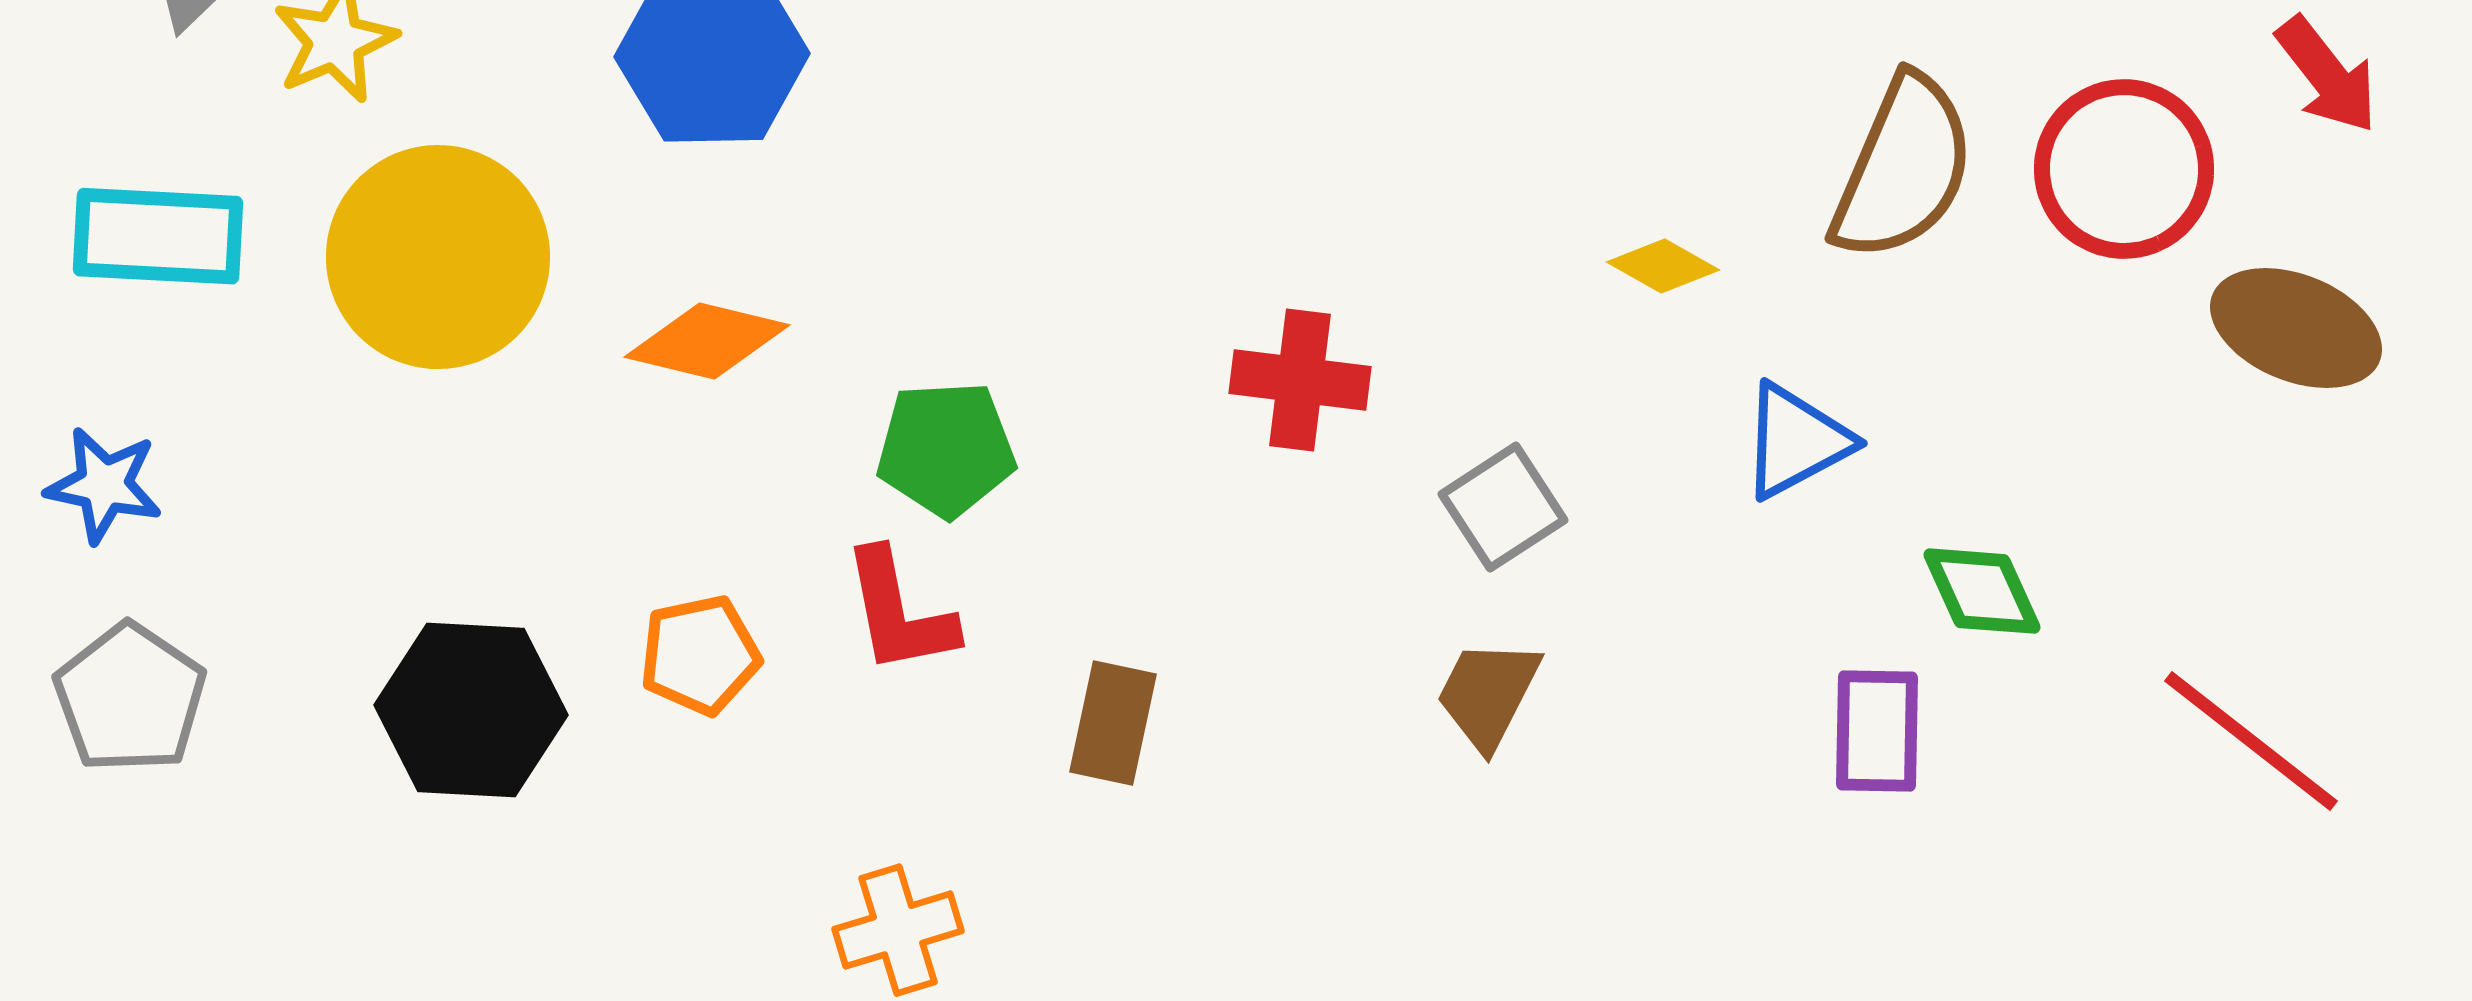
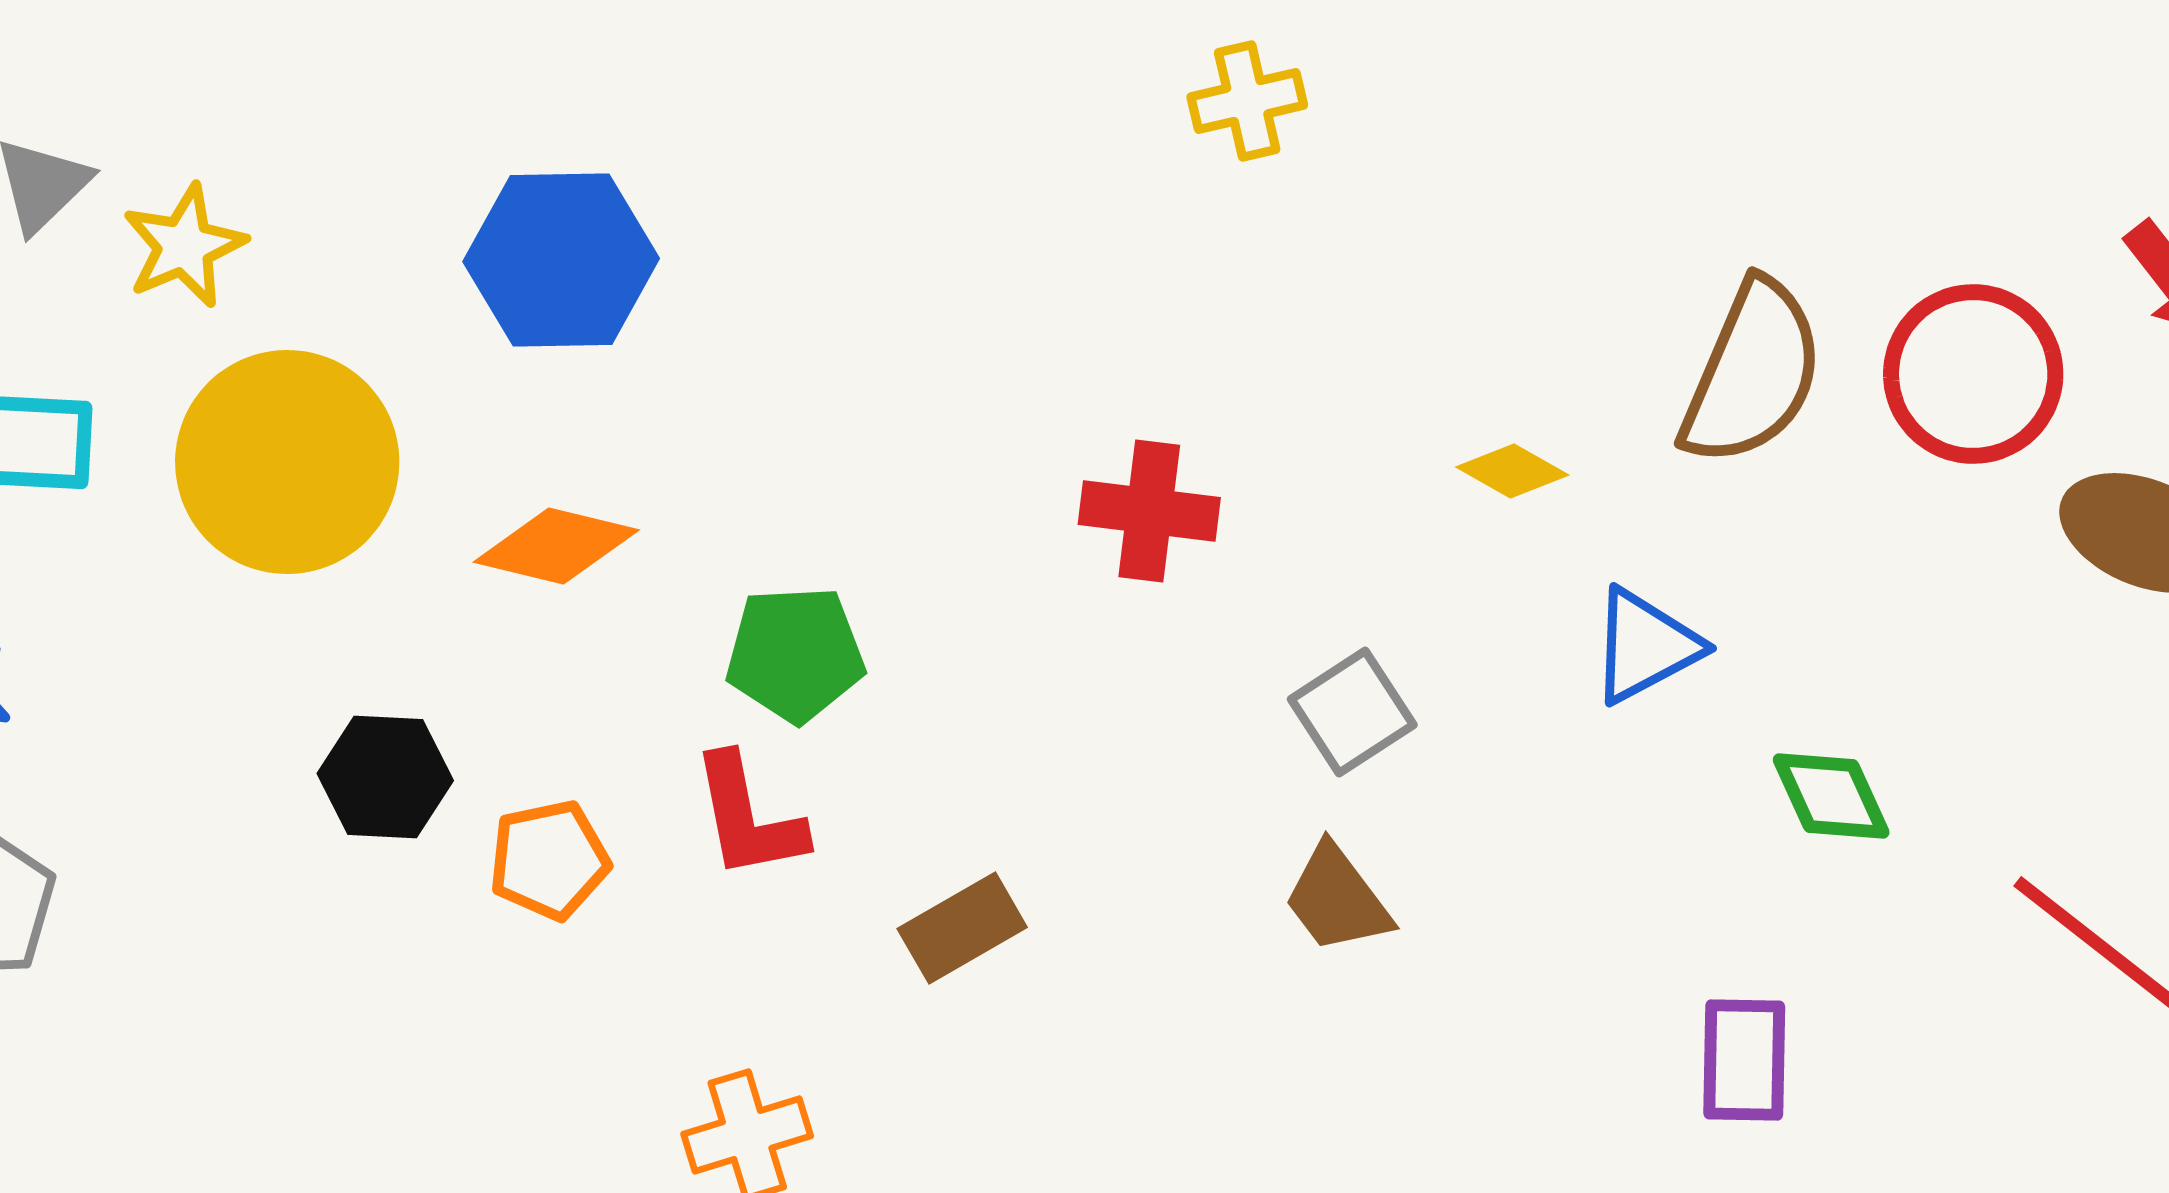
red cross: (1300, 380) -> (1149, 511), moved
brown trapezoid: (1488, 694) -> (1337, 899), turned -64
black hexagon: (471, 710) -> (385, 777), moved, size x0.7
brown rectangle: (1113, 723) -> (962, 928), turned 48
purple rectangle: (1877, 731) -> (1744, 1060), moved

